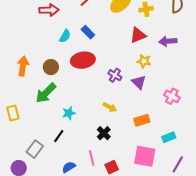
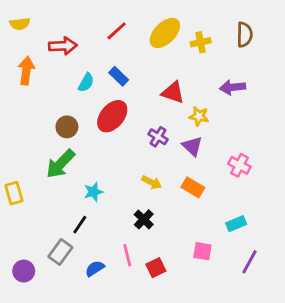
red triangle: (138, 35) -> (173, 92), moved, turned 42
red ellipse: (83, 60) -> (112, 116), turned -40
orange arrow: (23, 66) -> (26, 71), moved
orange rectangle: (142, 120) -> (193, 187), moved, turned 49
gray rectangle: (35, 149) -> (60, 252), moved
pink square: (145, 156) -> (202, 251), size x0.6

